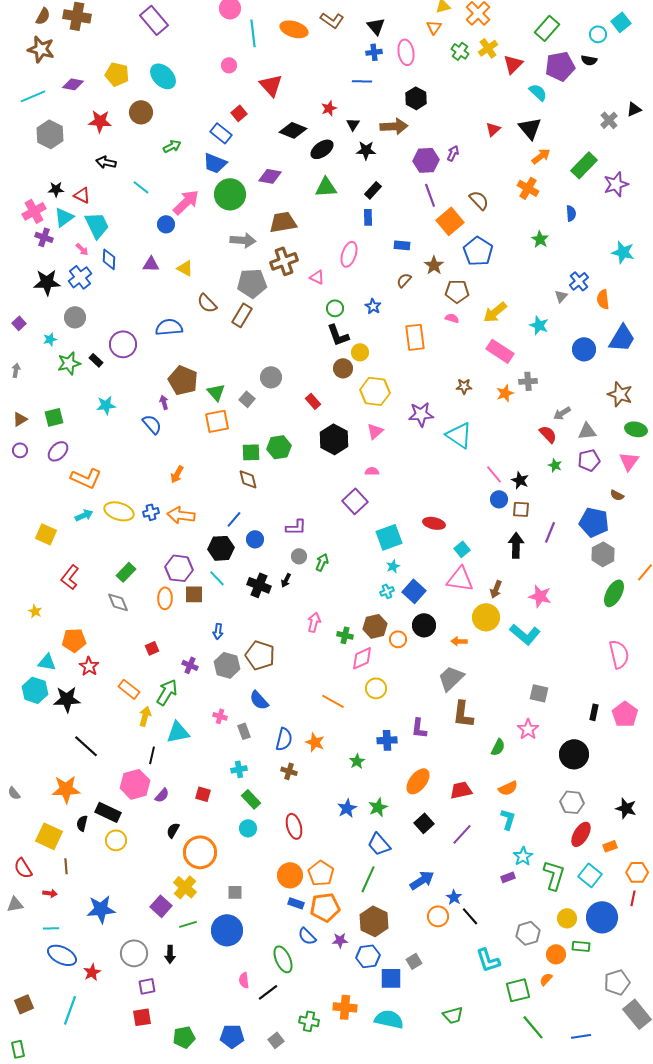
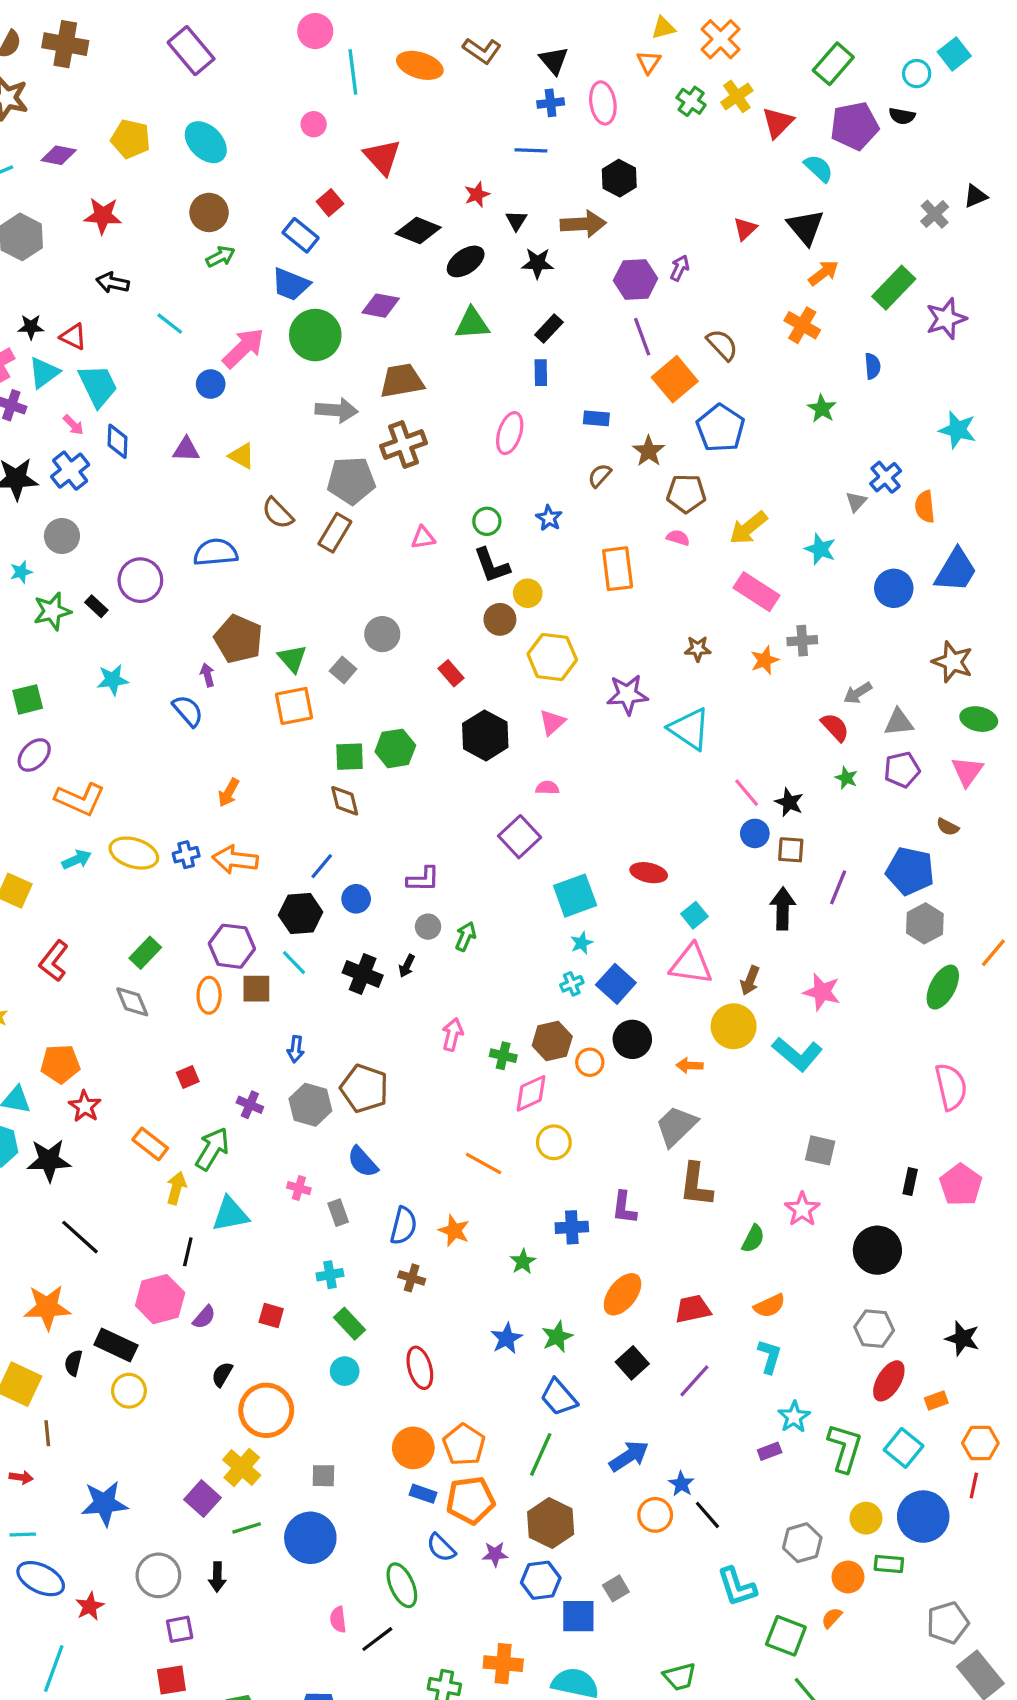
brown circle: (141, 112) -> (209, 212), moved
pink triangle: (317, 277) -> (423, 538), moved, turned -35
green square: (518, 990) -> (786, 1636), turned 35

